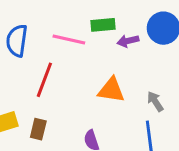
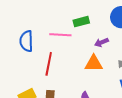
purple arrow: (128, 41) -> (101, 42), moved

